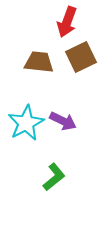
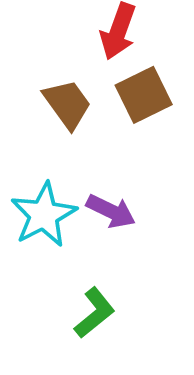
brown trapezoid: (39, 62) -> (67, 104), turned 48

